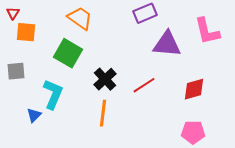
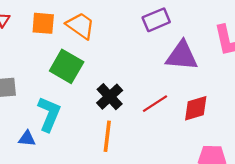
orange square: (26, 32) -> (43, 23), moved
red diamond: (194, 89) -> (196, 108), moved
blue triangle: (34, 115) -> (27, 139), turned 49

